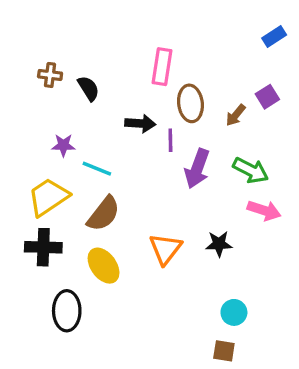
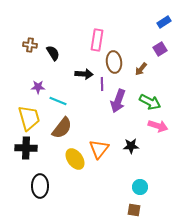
purple square: (267, 97) -> (160, 49), moved
yellow trapezoid: (48, 197) -> (29, 118), turned 108
yellow ellipse: (104, 266) -> (75, 159), moved

